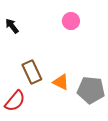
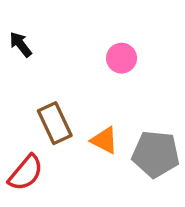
pink circle: (71, 21) -> (122, 58), moved

